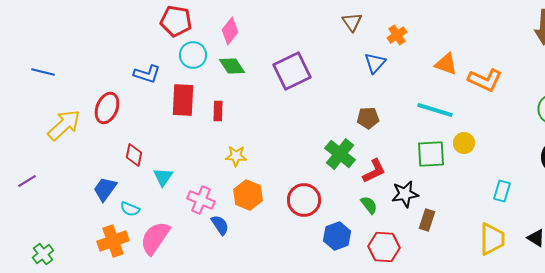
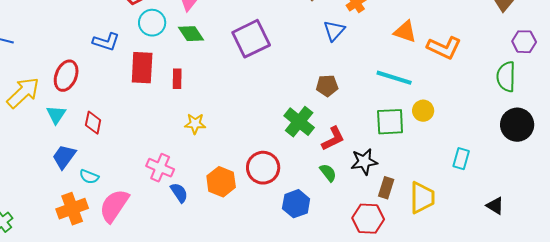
cyan triangle: (163, 177) -> (56, 115), moved
orange hexagon: (248, 195) -> (221, 182), moved
yellow trapezoid: (492, 239) -> (422, 198), moved
red hexagon: (384, 247) -> (368, 219), moved

